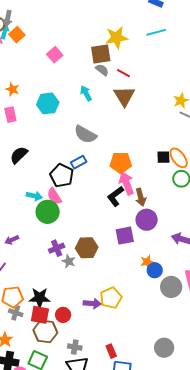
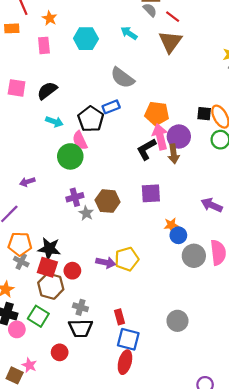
cyan arrow: (86, 93) -> (129, 33), turned -35
cyan arrow: (34, 196) -> (54, 122), moved
purple circle: (147, 220) -> (179, 137), moved

